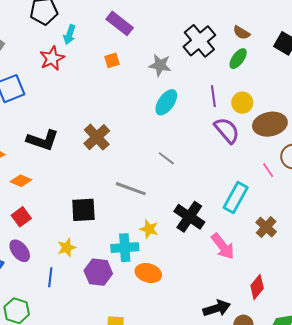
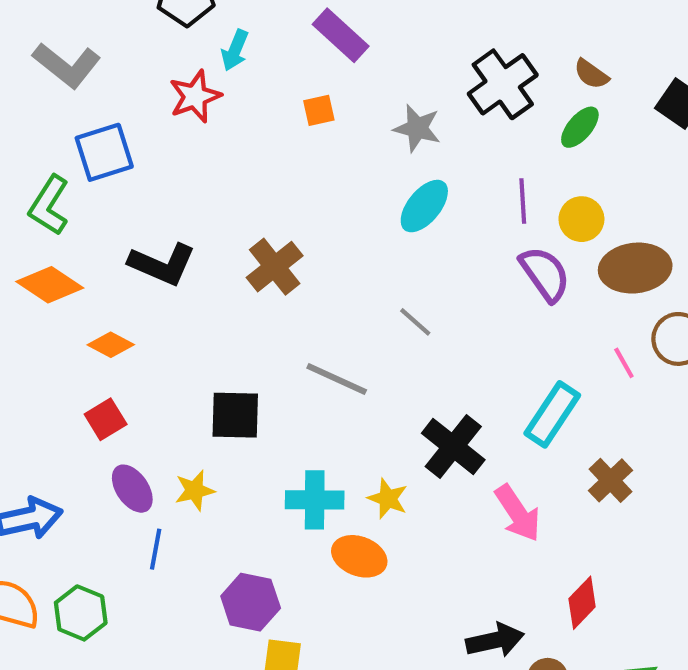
yellow star: (149, 229) -> (388, 499), moved
purple ellipse: (20, 251) -> (132, 489), moved
purple hexagon: (98, 272) -> (251, 602), moved

